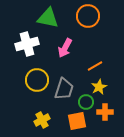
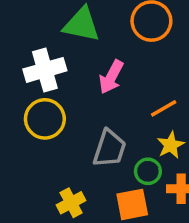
yellow circle: (37, 80) -> (45, 119), moved

